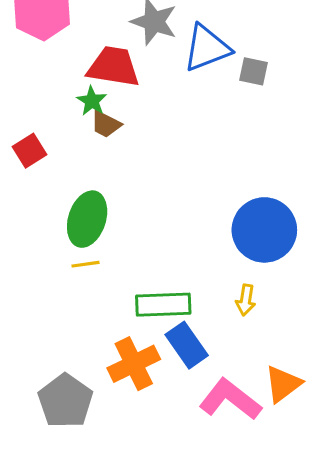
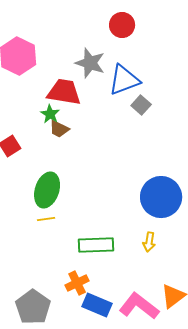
gray square: (253, 71) -> (141, 105), moved, turned 30
blue rectangle: (187, 345) -> (97, 305), moved, turned -32
orange cross: (134, 364) -> (77, 283), size x0.7

